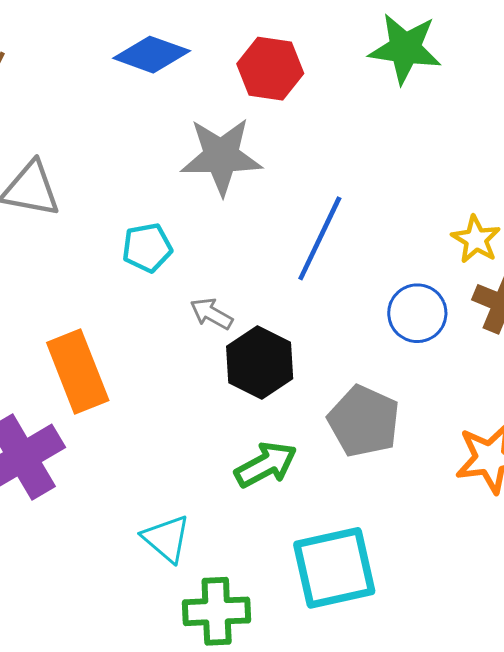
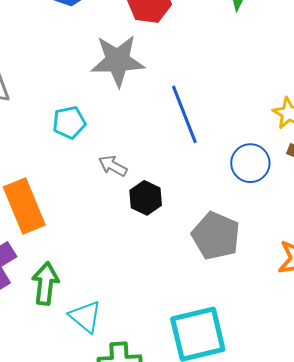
blue line: (320, 238) -> (184, 114), turned -46
black hexagon: (260, 363) -> (146, 198), size x0.7
green arrow: (266, 465) -> (45, 284), moved, turned -54

